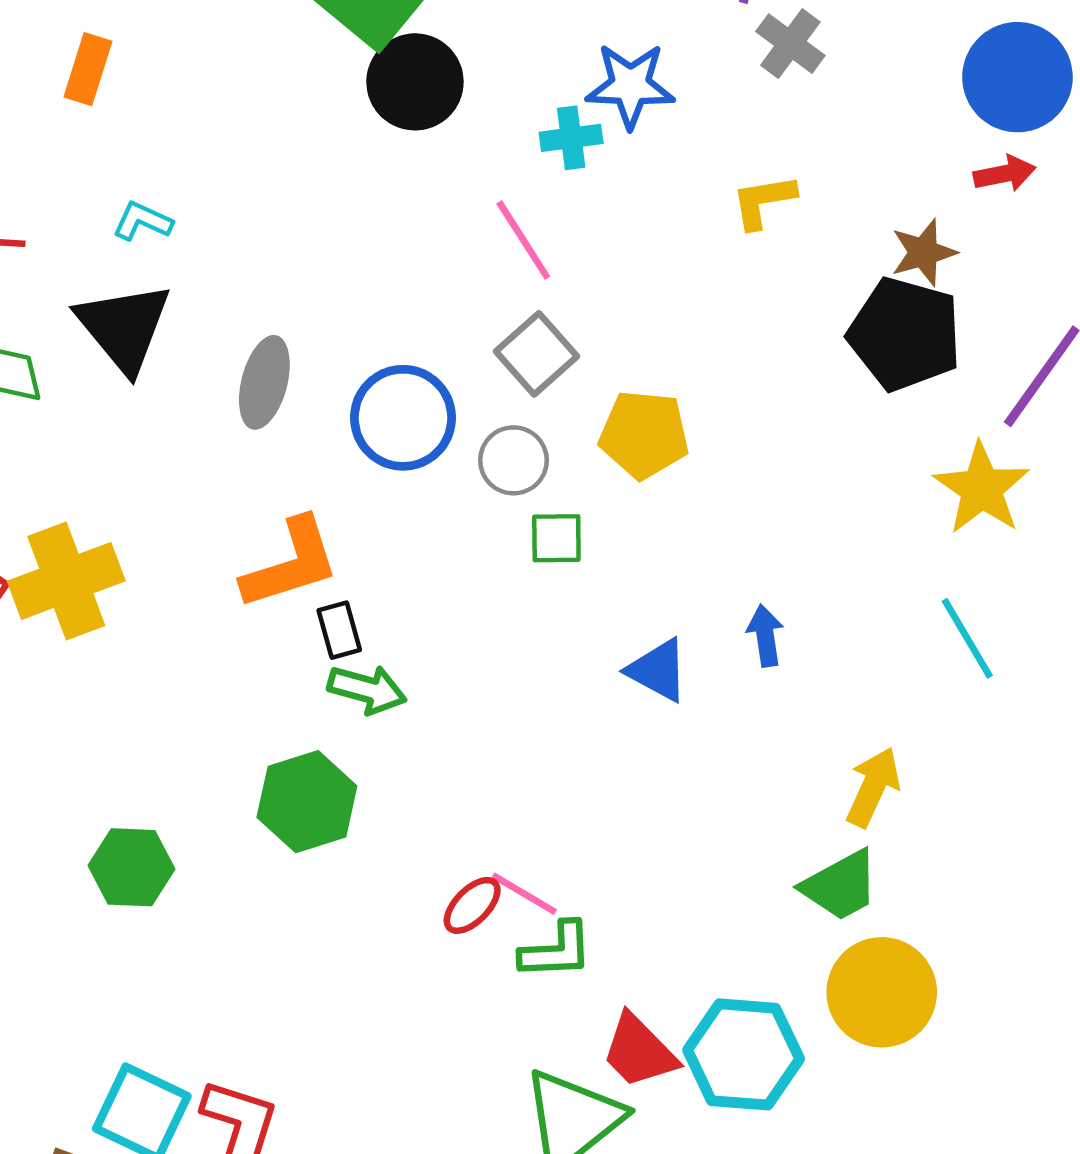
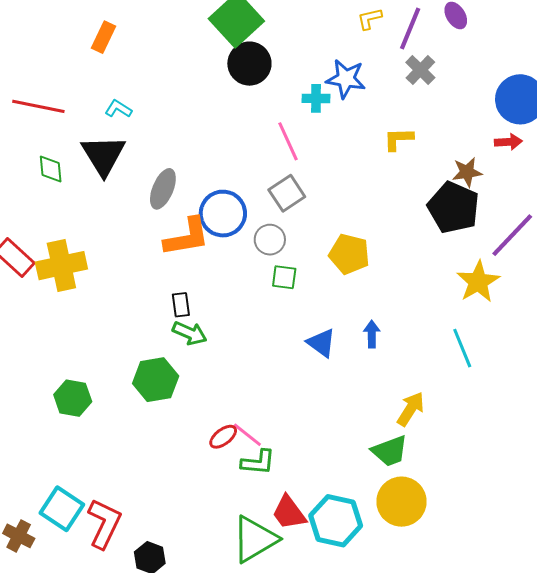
yellow pentagon: (644, 434) -> (349, 254), moved
orange L-shape: (291, 564) -> (187, 237), moved

